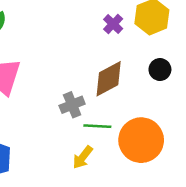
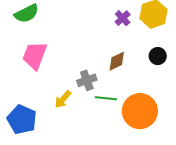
brown diamond: (109, 79) -> (117, 61), size x0.7
yellow arrow: (83, 157) -> (63, 99), moved

